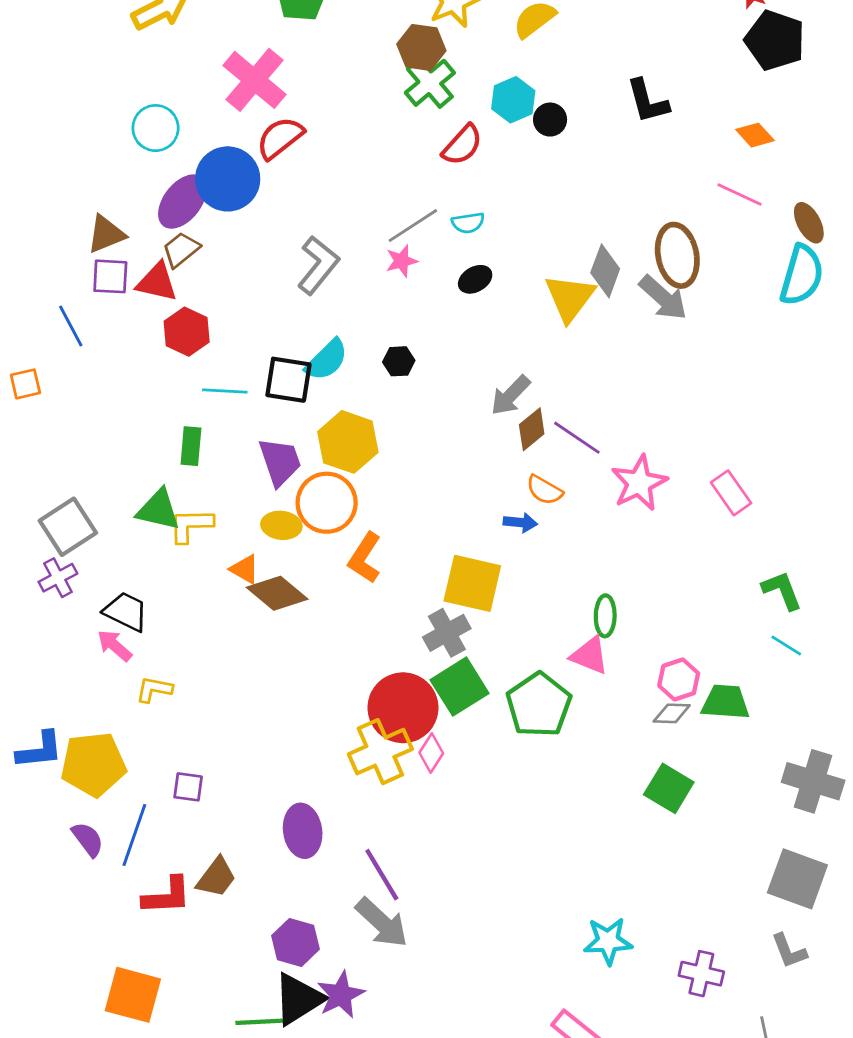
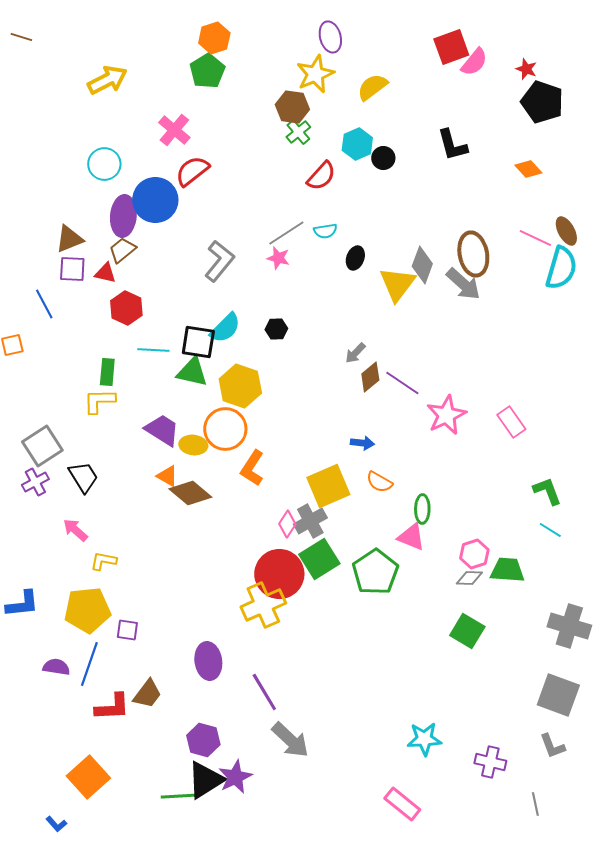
pink cross: (255, 80) -> (174, 130), size x0.7
green cross: (430, 83) -> (298, 132), size x0.7
pink line: (740, 194) -> (535, 238), moved
purple ellipse: (182, 202) -> (123, 216), turned -33
pink star: (402, 261) -> (278, 258), turned 30
black ellipse: (475, 279) -> (355, 258), moved, turned -40
red triangle: (157, 282) -> (105, 273), size x0.7
gray arrow: (510, 395) -> (355, 353), size x0.7
green rectangle: (191, 446) -> (107, 372), moved
purple trapezoid: (280, 462) -> (162, 430), moved, turned -39
orange semicircle: (544, 490) -> (379, 482), moved
green triangle: (158, 510) -> (192, 372), moved
yellow L-shape: (191, 525) -> (99, 401), moved
yellow square: (472, 583) -> (328, 486), turned -36
black trapezoid: (126, 612) -> (83, 477), moved, turned 32
pink diamond: (431, 753) -> (287, 524), moved
yellow pentagon: (93, 764) -> (87, 610), moved
purple semicircle: (88, 839) -> (56, 667), turned -44
gray arrow: (382, 923) -> (290, 740), moved
orange square: (133, 995) -> (88, 777), turned 33

